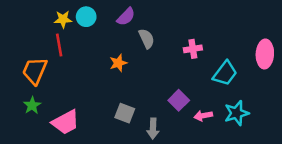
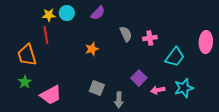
gray semicircle: (147, 39) -> (126, 34), moved
orange trapezoid: (35, 71) -> (27, 55), turned -40

